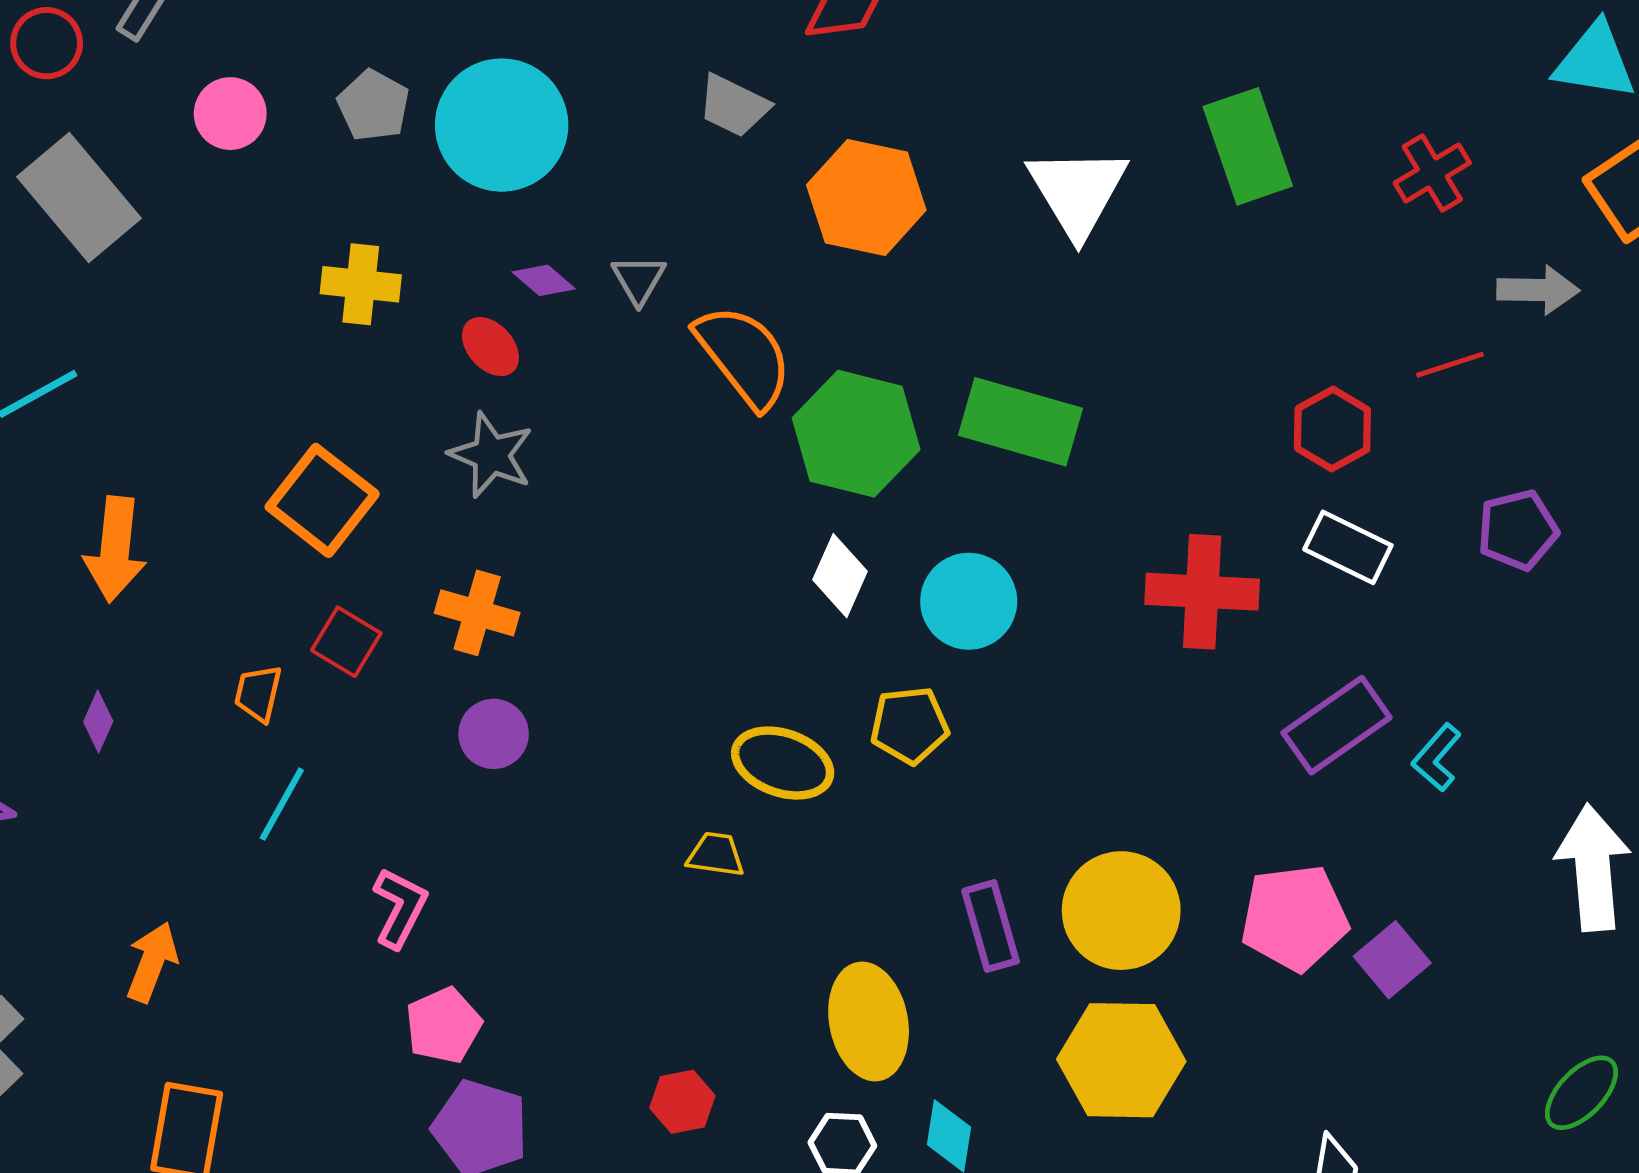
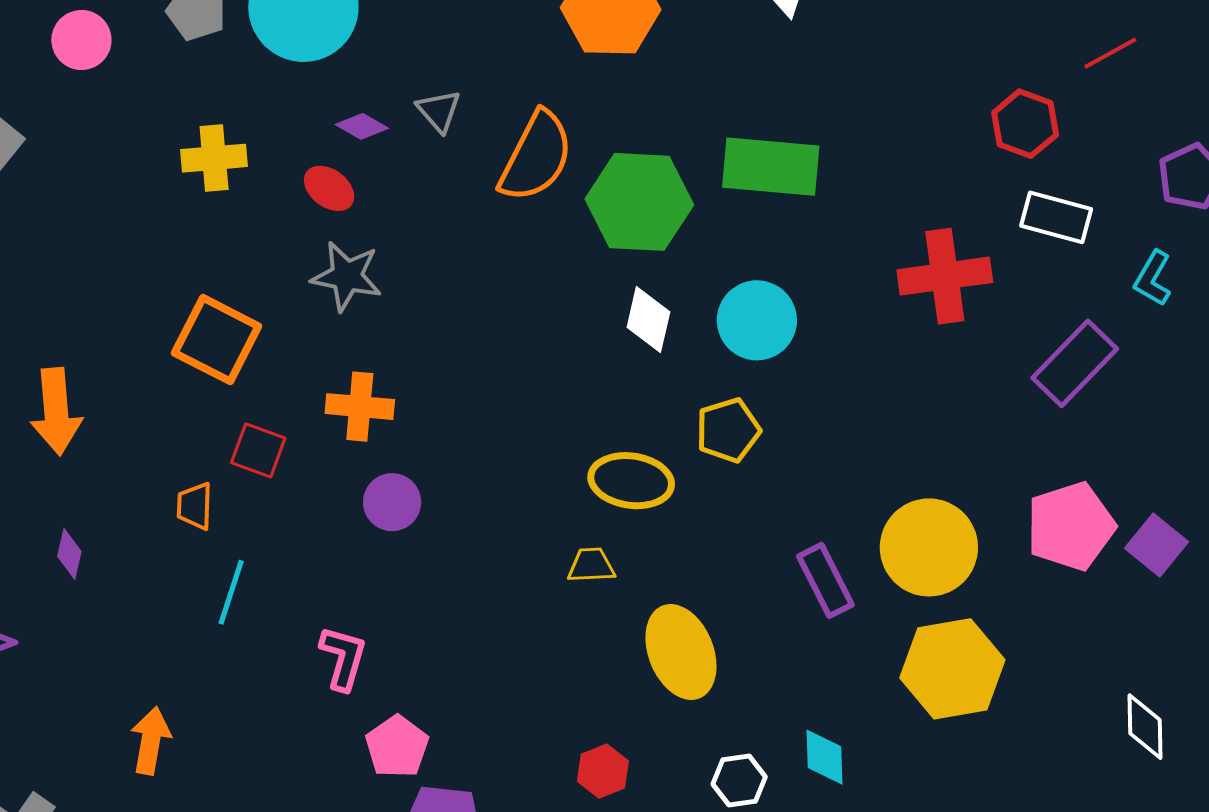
orange semicircle: (744, 356) -> (536, 157), turned 76
cyan L-shape: (1437, 758) -> (1153, 278), moved
yellow ellipse: (869, 1022) -> (681, 652), moved

